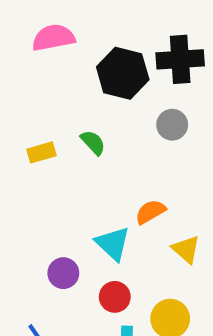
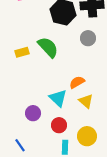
green semicircle: (93, 143) -> (48, 47), size x1.6
yellow triangle: (186, 249) -> (86, 101), moved

